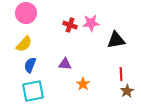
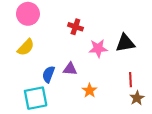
pink star: (91, 23) -> (98, 48), moved
blue semicircle: (30, 65) -> (48, 74), moved

